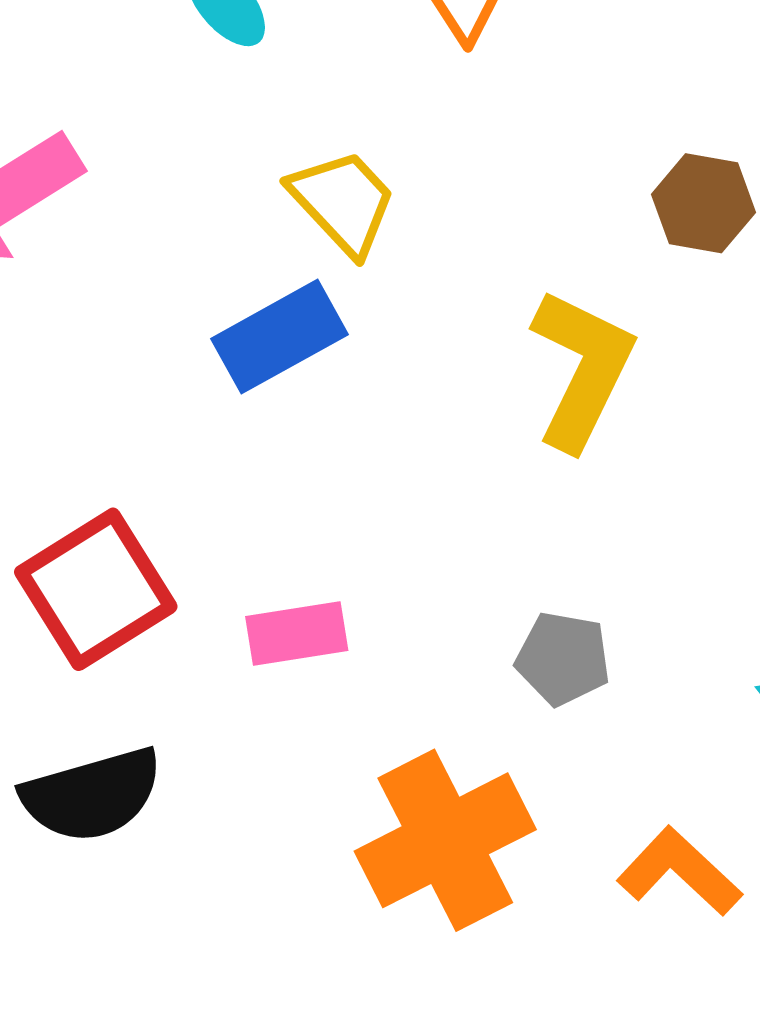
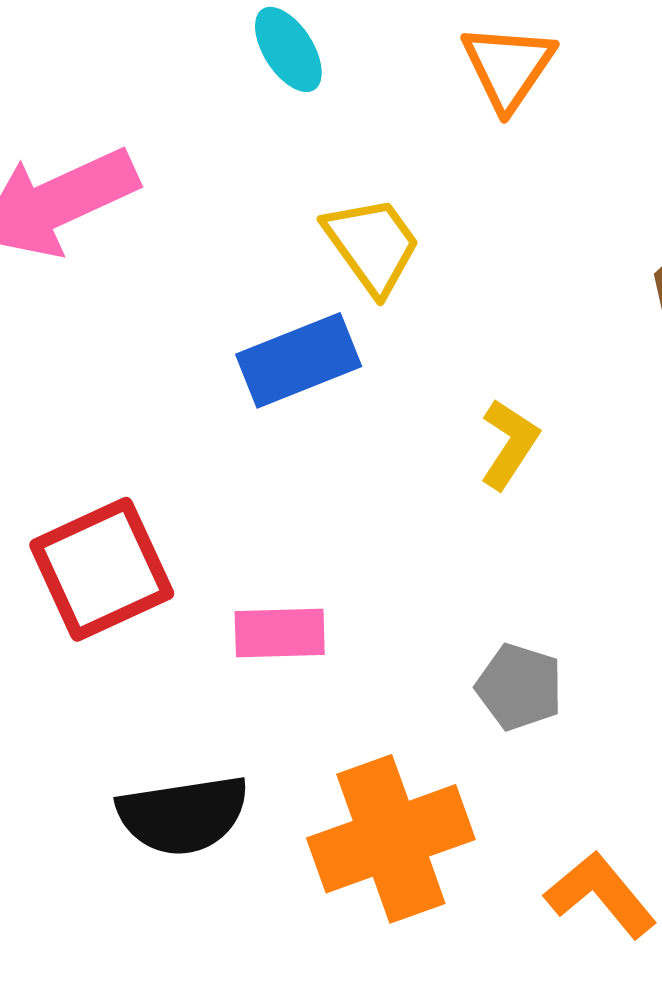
yellow L-shape: (582, 369) -> (509, 444), moved, size x0.6
black semicircle: (92, 795) -> (183, 815), moved

